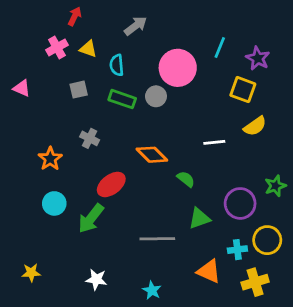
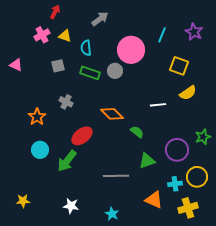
purple star: (258, 58) -> (194, 32), moved

